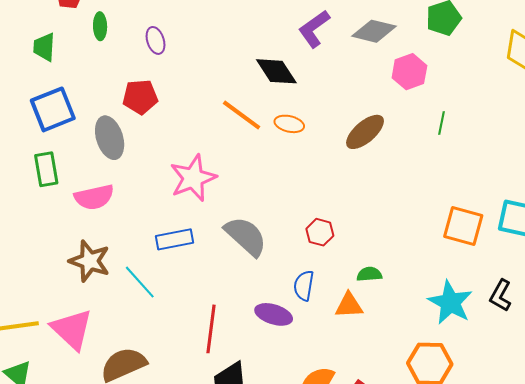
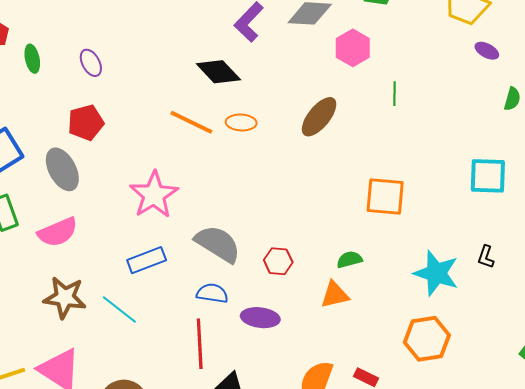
orange square: (463, 226) -> (385, 197), moved
red hexagon: (320, 232) -> (278, 261), moved
blue semicircle: (304, 286) -> (212, 293), moved, turned 100
black L-shape: (501, 296) -> (486, 257), size x0.7

